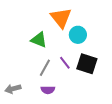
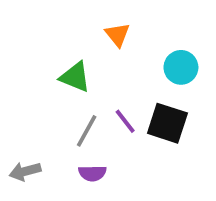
orange triangle: (61, 18) -> (117, 35), size x0.6
cyan circle: (78, 35) -> (181, 67), moved

